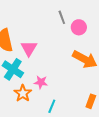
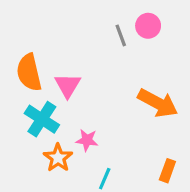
pink circle: (79, 27) -> (148, 26), moved

